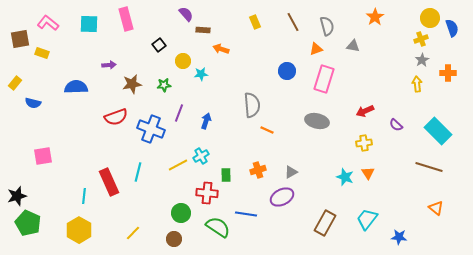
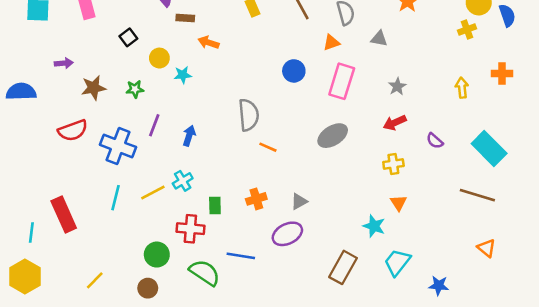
gray star: (422, 60) -> (397, 86), moved
gray ellipse: (317, 121) -> (333, 136), turned -45
cyan line: (138, 172) -> (115, 198), moved
cyan star: (345, 177) -> (374, 226), moved

